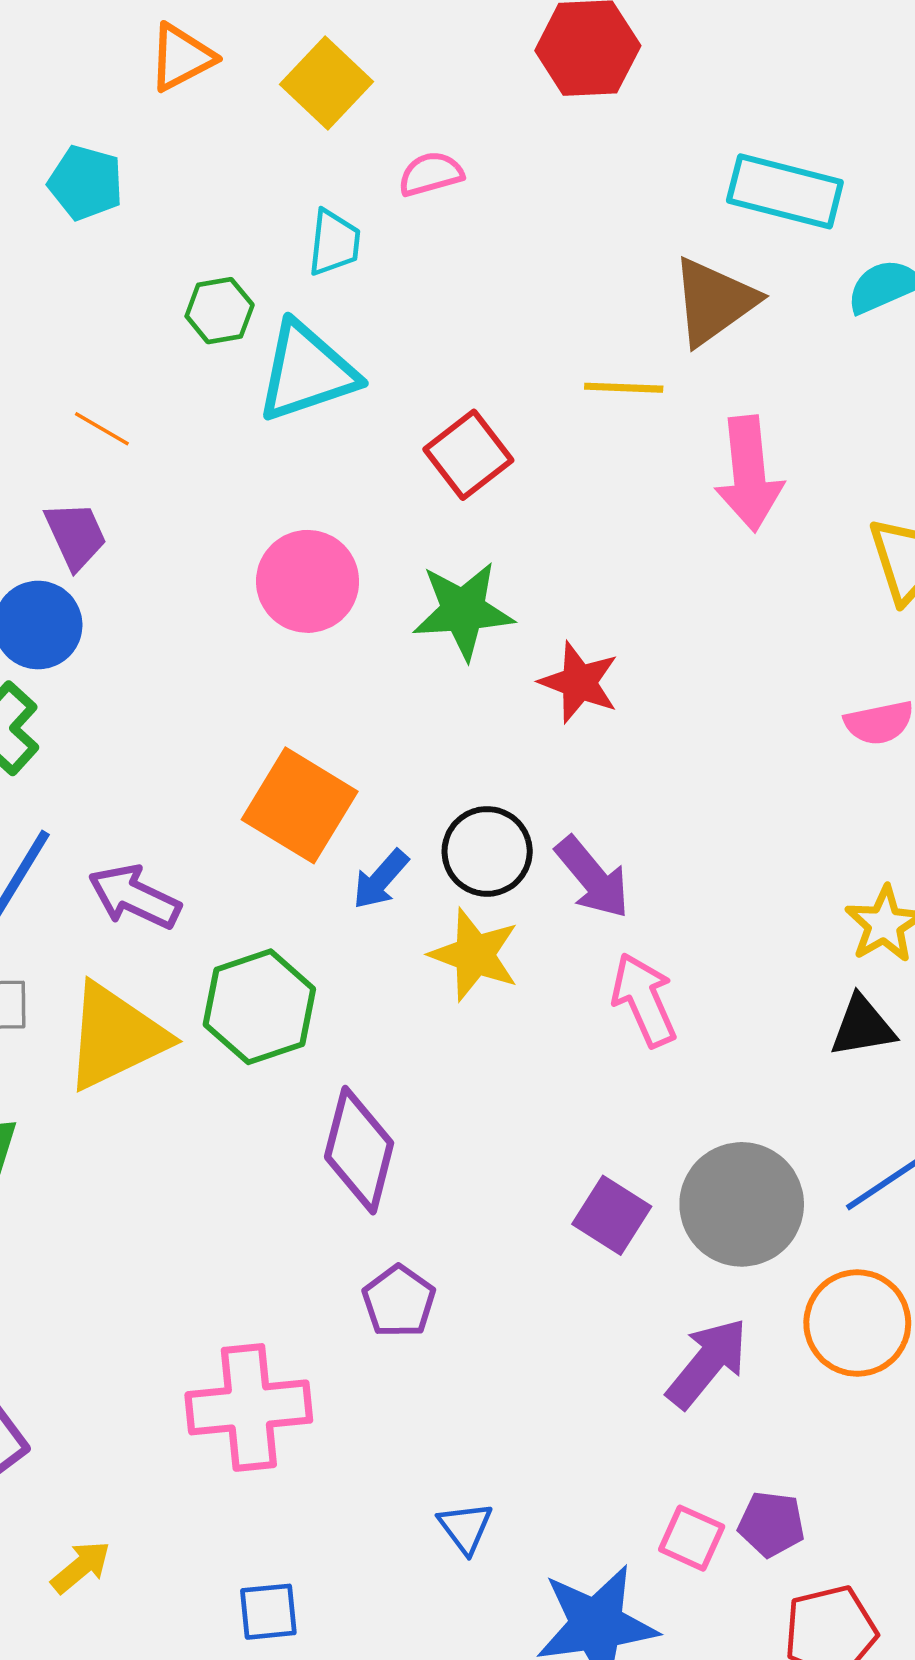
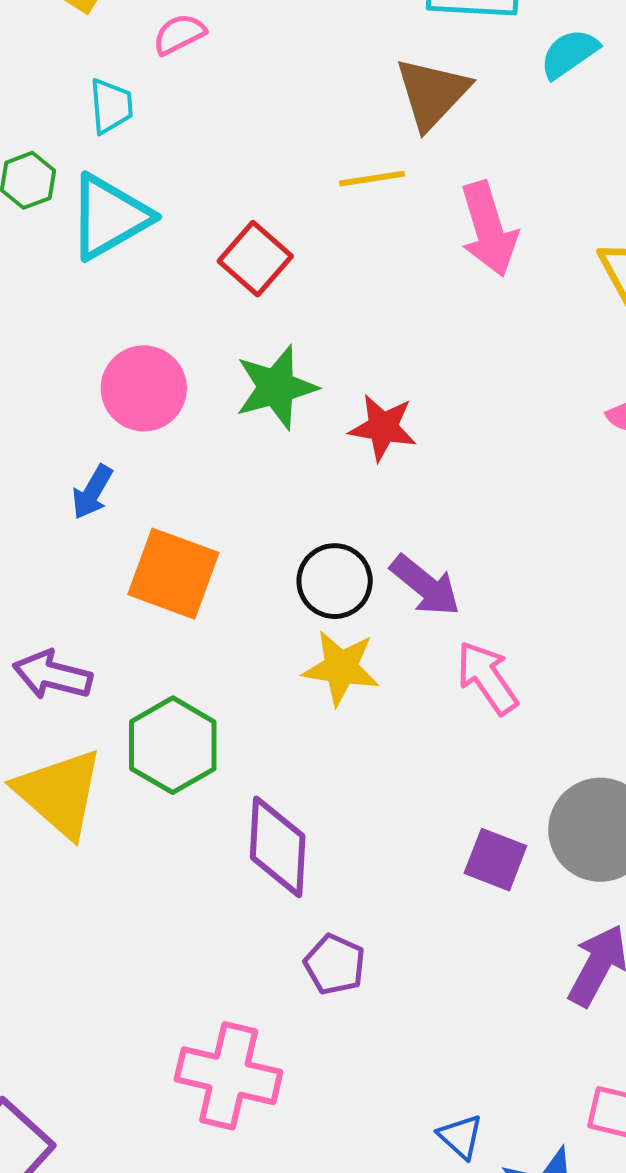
blue arrow: (381, 879) -> (92, 492), moved
yellow triangle: (115, 1037) -> (59, 793), turned -42
pink cross: (249, 1407) -> (229, 1076), turned 30
blue triangle: (465, 1528) -> (460, 1136), moved

